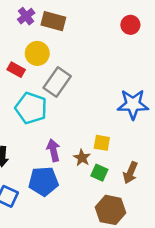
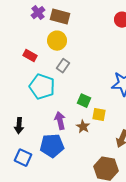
yellow circle: (37, 53) -> (57, 41), moved
gray rectangle: (57, 82) -> (63, 66), size x0.6
green square: (99, 173) -> (84, 101), moved

